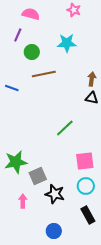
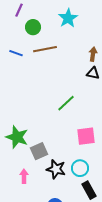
cyan star: (67, 43) -> (68, 18), turned -30
blue line: (12, 88) -> (16, 53), moved
green star: (16, 162) -> (17, 137), turned 30
cyan circle: (86, 186) -> (80, 168), moved

